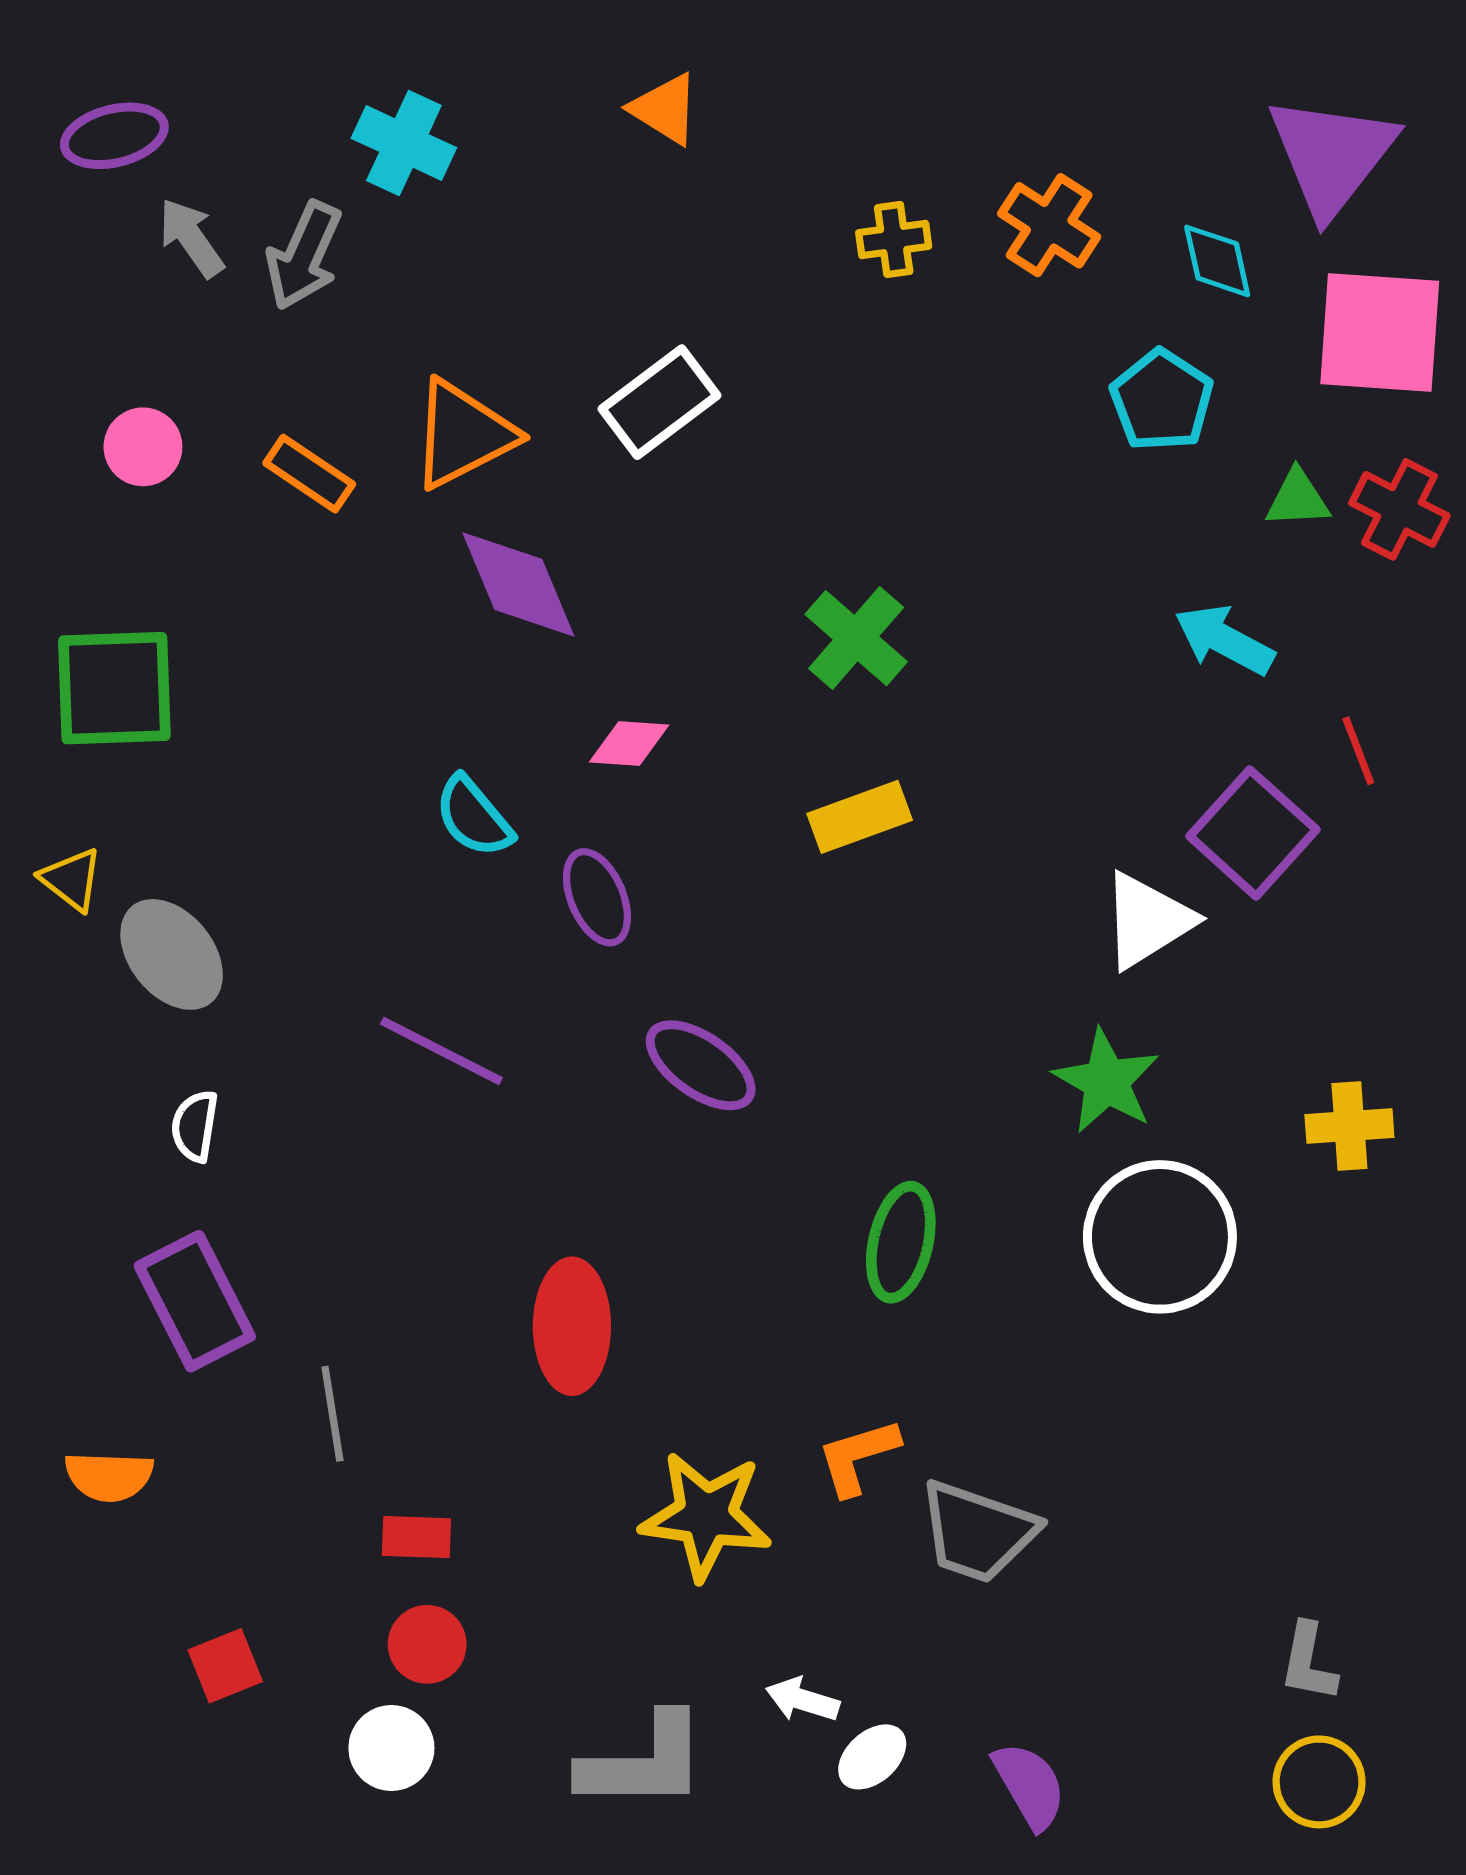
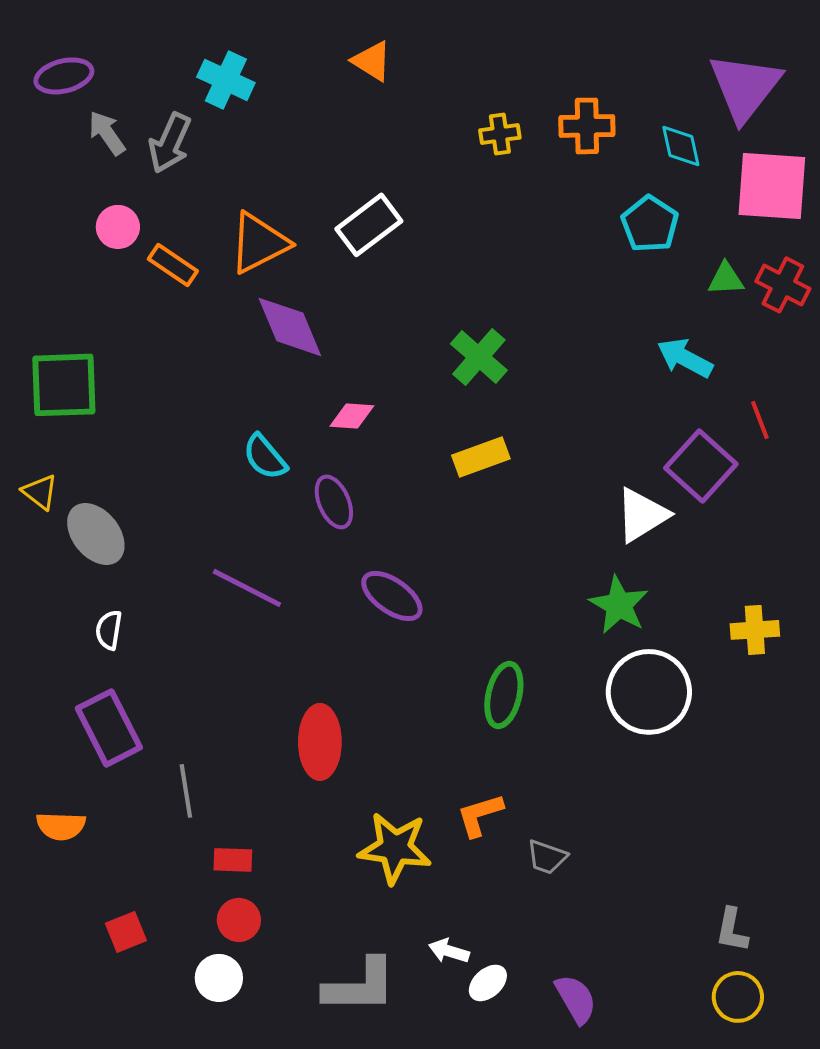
orange cross: (1049, 225) -> (587, 126), turned -34
pink circle: (143, 447) -> (118, 227), moved
gray trapezoid: (978, 1532) -> (547, 857), size x0.6

